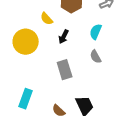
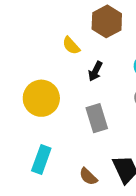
yellow circle: (26, 42) -> (41, 98), moved

